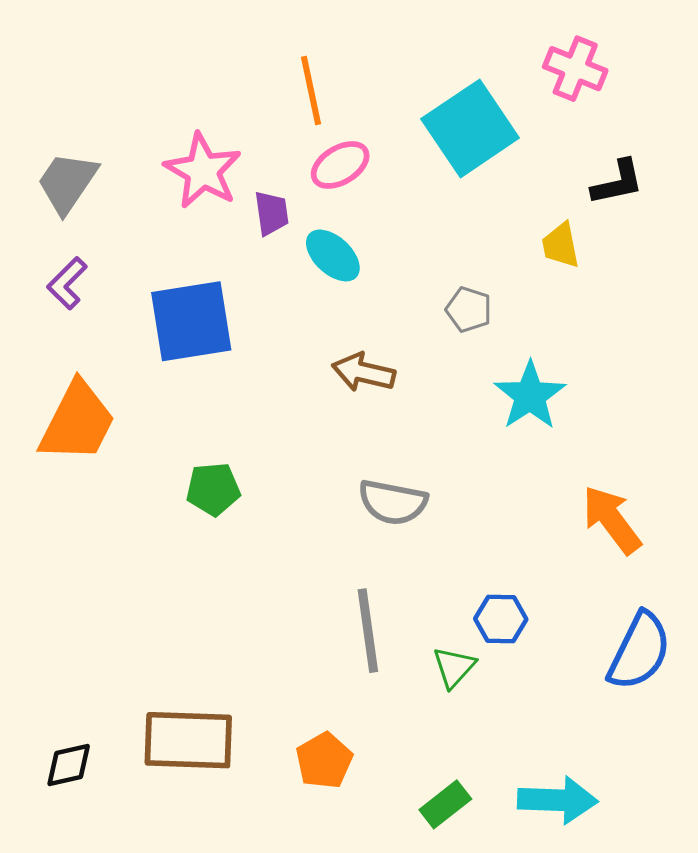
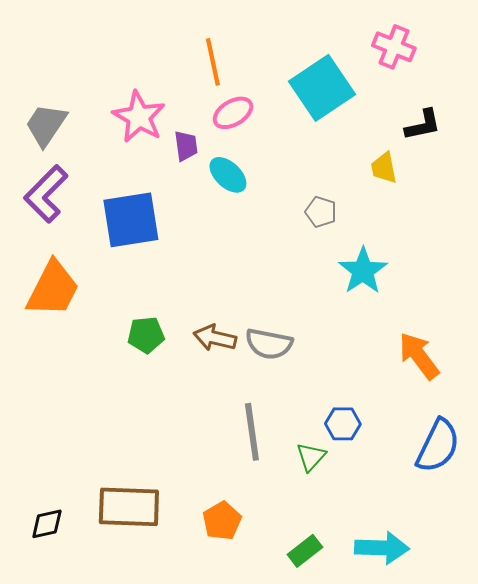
purple L-shape: (67, 283) -> (46, 194), size x1.6
brown arrow: (364, 372) -> (215, 338), moved

